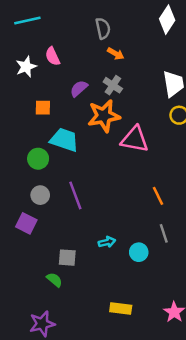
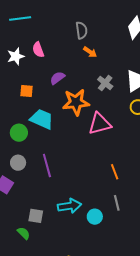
gray cross: (113, 85) -> (105, 83), moved
pink triangle: (135, 139) -> (100, 124), turned -30
cyan arrow: (107, 242) -> (69, 206), size x1.6

